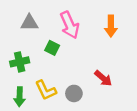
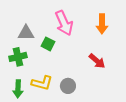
gray triangle: (29, 23) -> (26, 33), moved
red arrow: (103, 78) -> (97, 61), moved
yellow L-shape: (46, 90) -> (42, 83), turned -50

